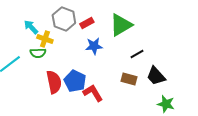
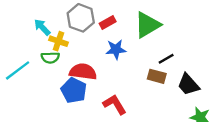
brown rectangle: (129, 79) -> (157, 76), moved
blue pentagon: (75, 81) -> (74, 90), moved
red semicircle: (54, 82) -> (83, 72), moved, turned -70

